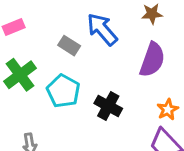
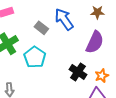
black cross: (108, 106) -> (78, 72), moved

